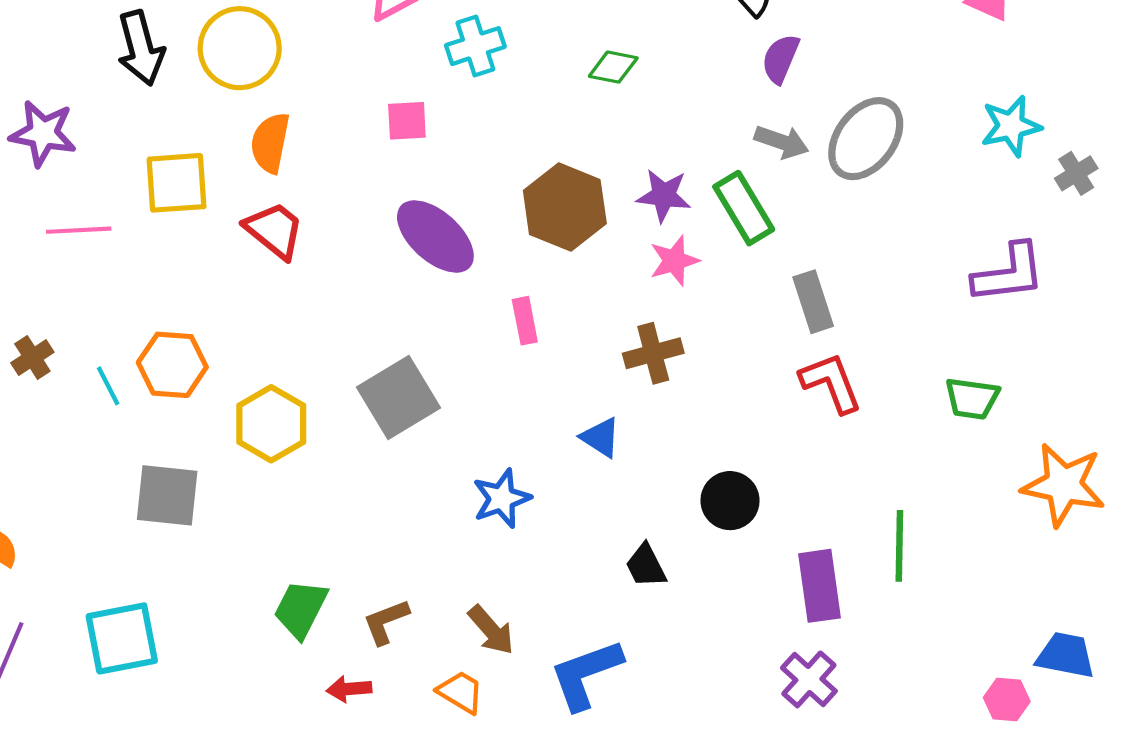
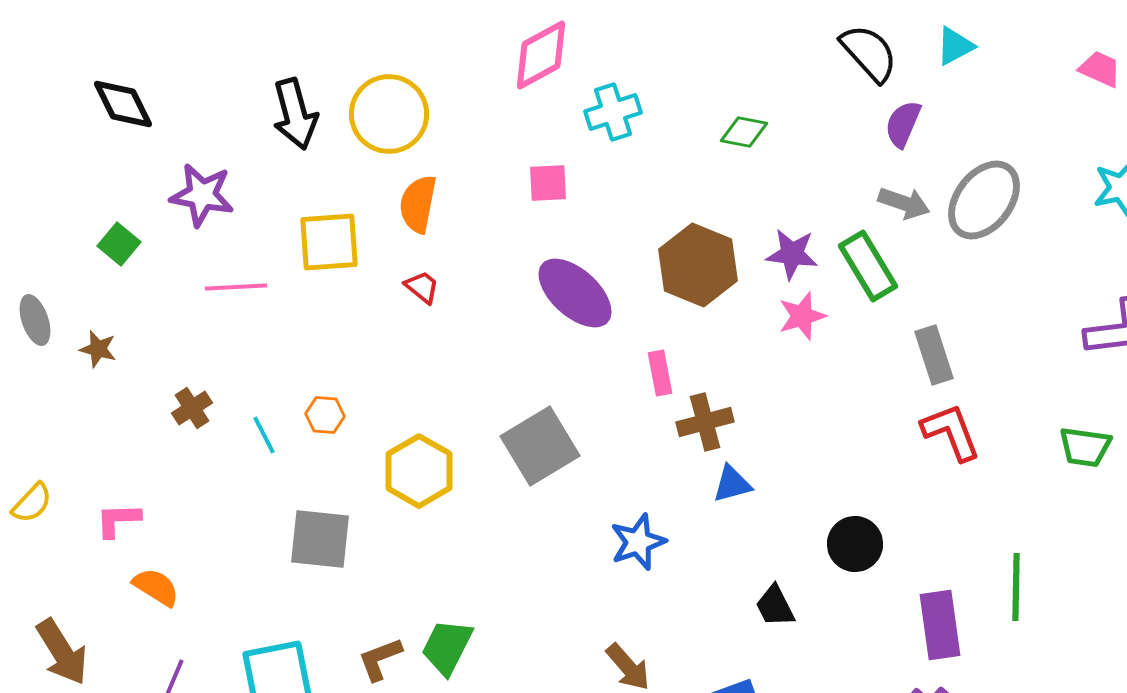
red trapezoid: (274, 230) -> (422, 287), size x0.6
brown cross: (653, 353) -> (705, 422), moved
orange hexagon: (172, 365) -> (325, 415), size x0.6
blue triangle: (601, 437) -> (732, 484), turned -48
brown L-shape: (386, 622) -> (380, 659), moved

